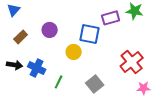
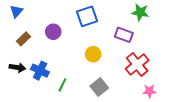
purple rectangle: (111, 18) -> (124, 35), moved, turned 36
blue square: (90, 34) -> (87, 16), moved, turned -30
yellow circle: (74, 52) -> (93, 54), moved

